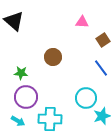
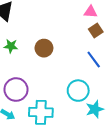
pink triangle: (82, 22) -> (91, 12), moved
green star: (21, 73) -> (11, 46), moved

